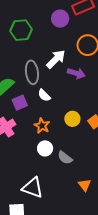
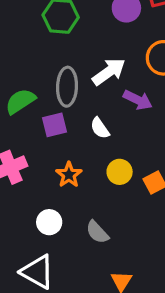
white semicircle: (44, 95) -> (100, 128), moved
purple square: (20, 103) -> (55, 125), moved
white circle: (45, 148) -> (49, 222), moved

